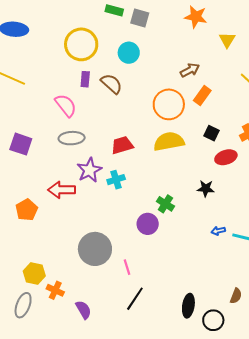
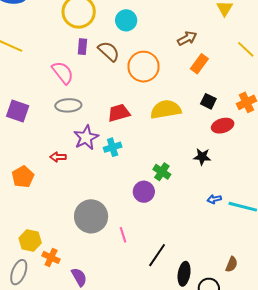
orange circle: (169, 104) -> (143, 67), moved
red arrow: (62, 190) -> (58, 157), size x0.6
black line: (135, 299) -> (157, 255), moved

